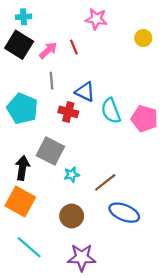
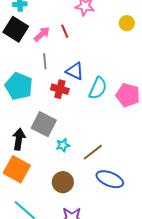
cyan semicircle: (111, 111) -> (98, 88), turned -135

